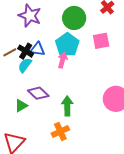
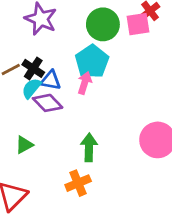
pink square: (101, 41) -> (138, 24), moved
blue triangle: (38, 49) -> (51, 80), moved
purple diamond: (38, 93) -> (48, 103), moved

